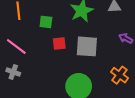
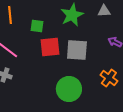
red square: (59, 43) -> (50, 47), size x1.5

